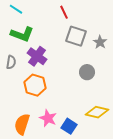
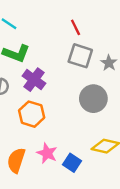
red line: (64, 12) -> (76, 27), moved
gray circle: (87, 72) -> (93, 99), size x1.5

